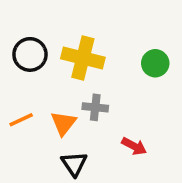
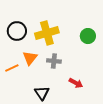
yellow cross: (83, 58) -> (47, 33), turned -30
orange triangle: (64, 123) -> (30, 58), moved

